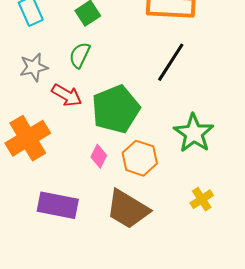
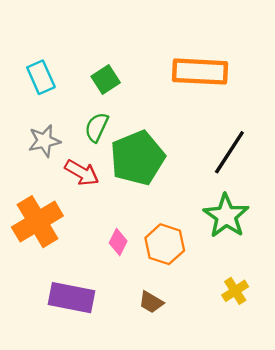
black line: (171, 62) -> (229, 152), moved
green pentagon: (116, 109) -> (137, 158), moved
brown trapezoid: (128, 209) -> (151, 302), size x0.5

